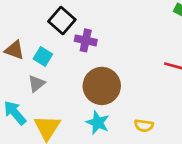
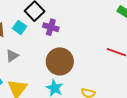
cyan square: (43, 57) -> (20, 27), moved

